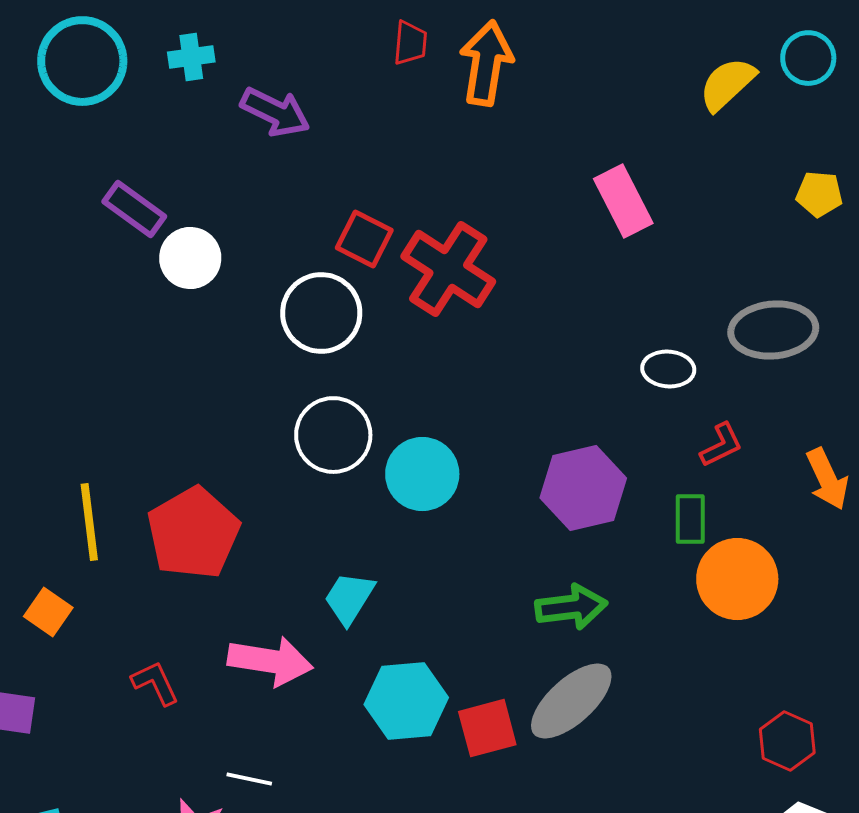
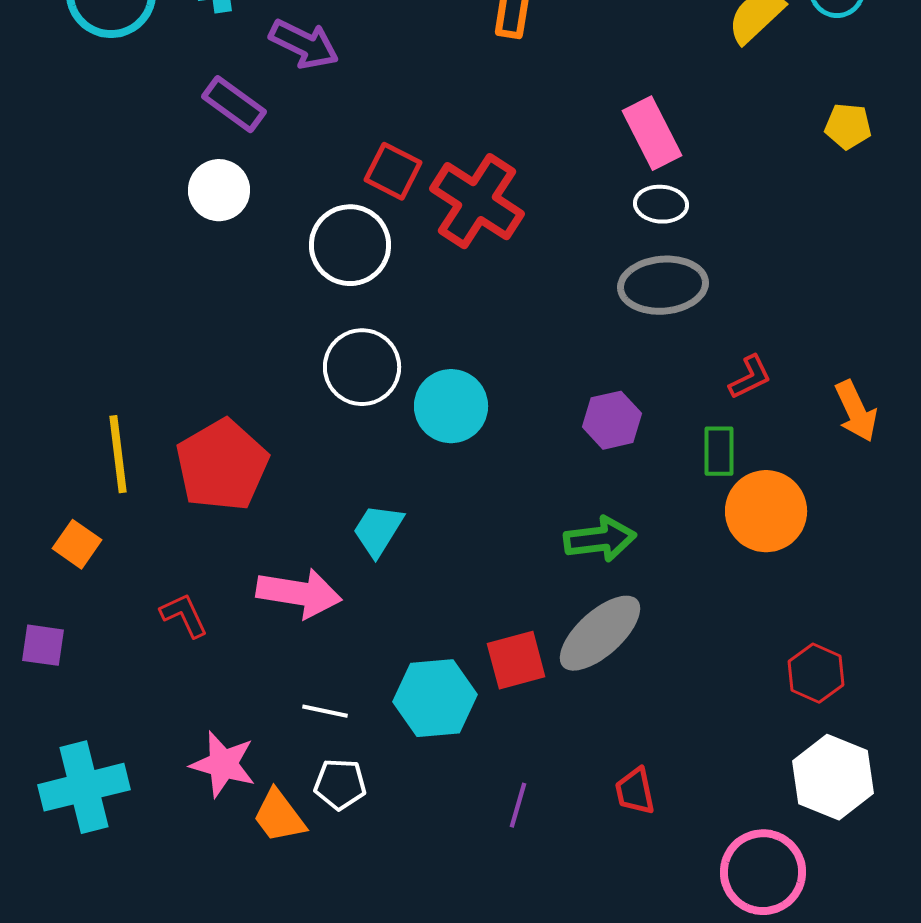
purple rectangle: (134, 209) -> (234, 104), moved
gray ellipse: (773, 330) -> (663, 285), moved
white ellipse: (668, 369) -> (661, 204), moved
purple hexagon: (583, 488) -> (612, 420), size x0.7
cyan hexagon: (406, 701) -> (435, 698), moved
white line: (249, 779) -> (325, 711), moved

